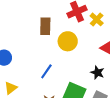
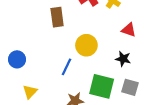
yellow circle: (68, 41) -> (86, 45), moved

